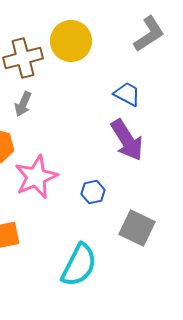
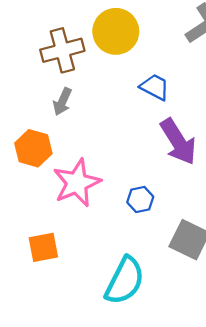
blue trapezoid: (127, 94) -> (155, 87), moved

